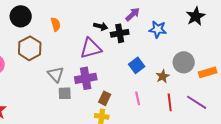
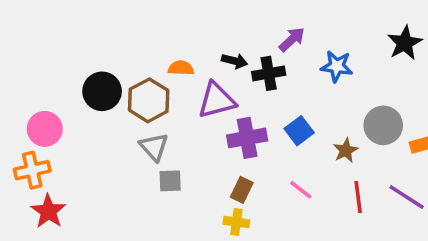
black circle: (21, 16) -> (102, 91), moved
orange semicircle: (56, 24) -> (181, 68), moved, turned -72
brown hexagon: (30, 48) -> (149, 100), moved
purple cross: (86, 78) -> (247, 138), moved
pink line: (138, 98) -> (301, 190), turned -40

